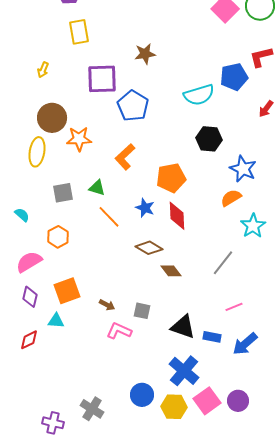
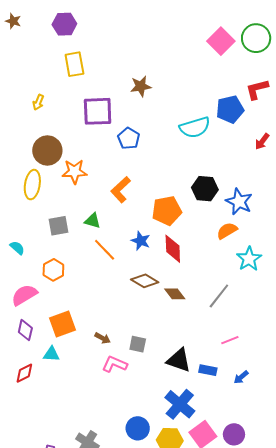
blue pentagon: (133, 106) -> (129, 138), size x0.7
black hexagon: (209, 139) -> (205, 189), moved
brown diamond: (171, 271) -> (175, 294), moved
blue arrow: (245, 344) -> (241, 377), size x0.6

